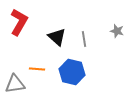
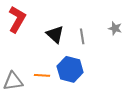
orange line: (37, 69) -> (42, 75), moved

